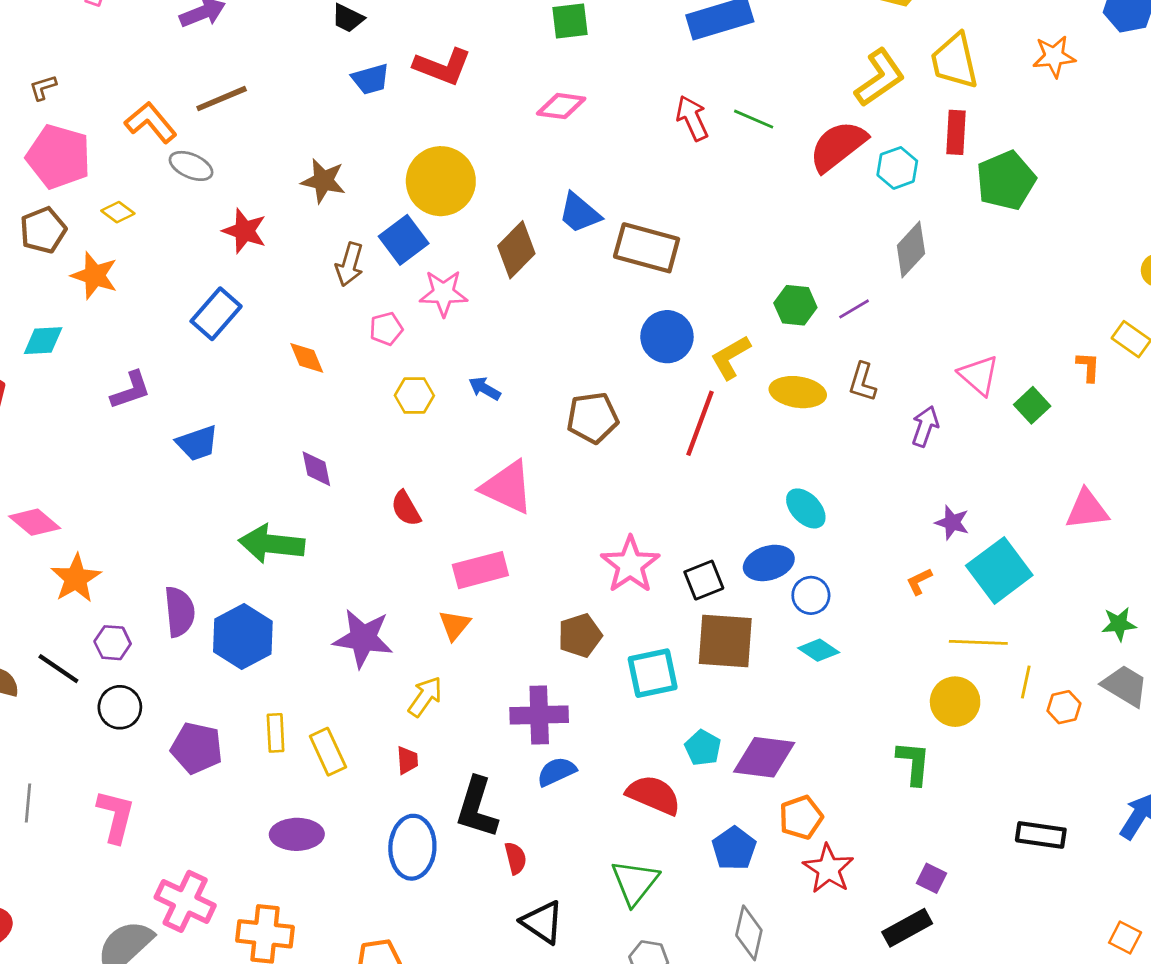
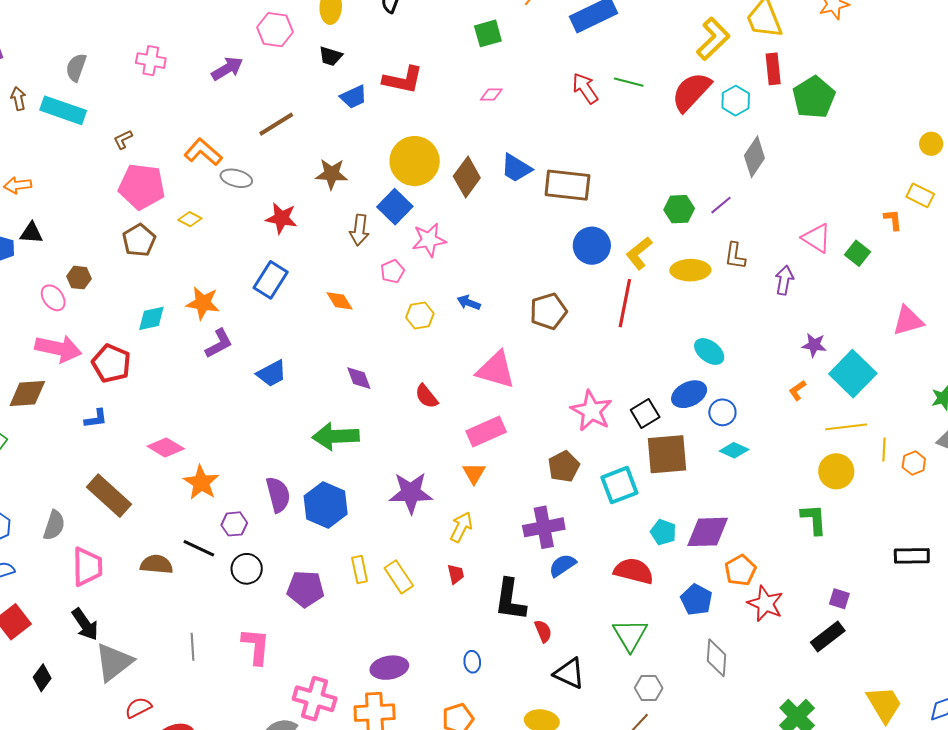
brown line: (222, 99) -> (276, 124), moved
pink diamond: (561, 106) -> (491, 94), size x0.7
brown diamond: (516, 250) -> (467, 177), moved
orange star: (94, 276) -> (203, 303), moved
purple ellipse: (297, 834) -> (389, 668), moved
blue ellipse: (412, 847) -> (472, 662), moved, size x0.5

